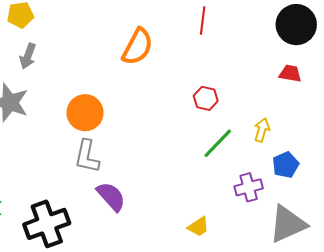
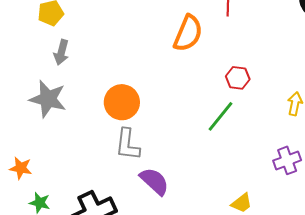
orange semicircle: (137, 47) -> (188, 33), moved
green line: (218, 143) -> (220, 116), moved

